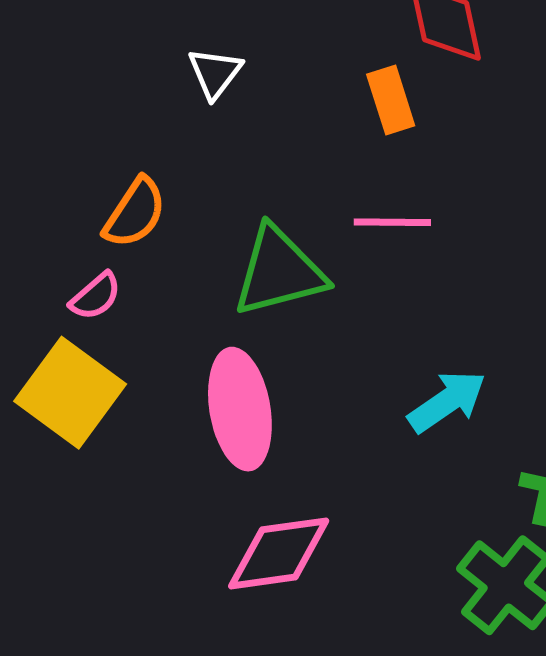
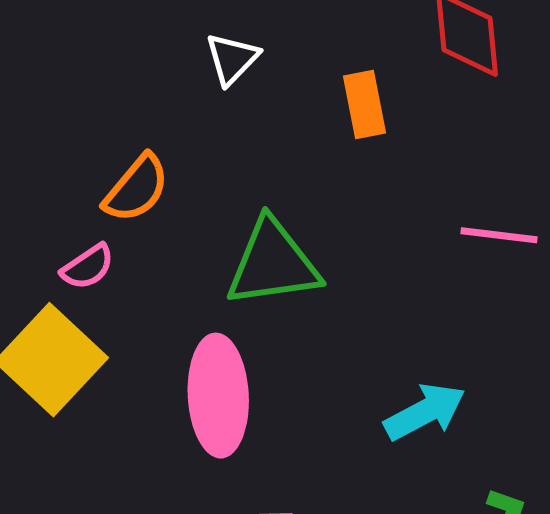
orange rectangle: (391, 100) -> (364, 104), moved
pink line: (392, 222) -> (499, 235), moved

